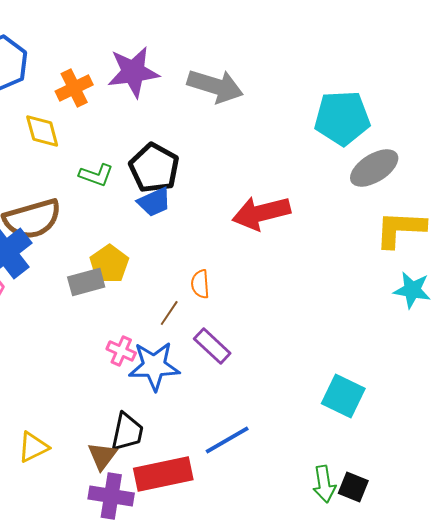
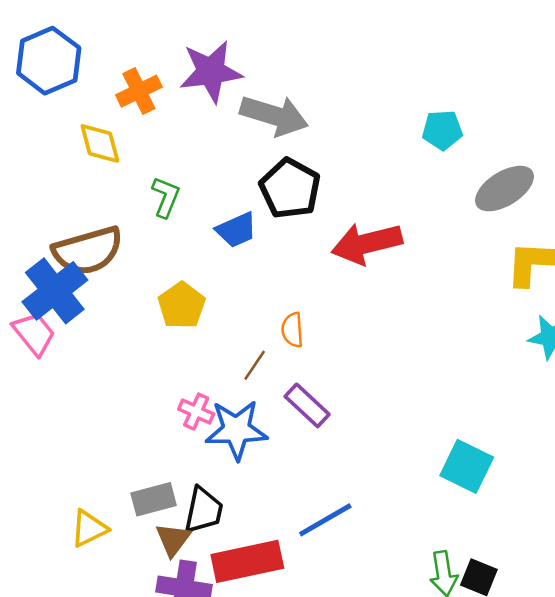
gray arrow: (215, 86) -> (274, 115), moved
cyan pentagon: (342, 118) -> (442, 130), moved, size x0.6
black pentagon: (154, 168) -> (290, 189), moved
green L-shape: (96, 175) -> (166, 197), turned -88
gray rectangle: (86, 282) -> (154, 499), moved

